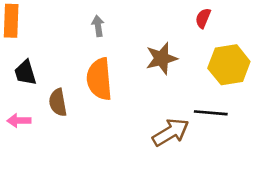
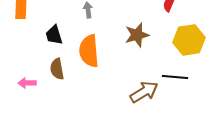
black trapezoid: (25, 73) -> (54, 35), moved

